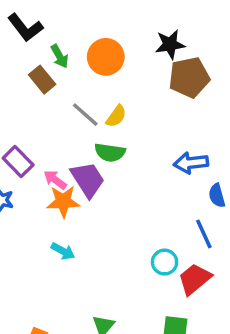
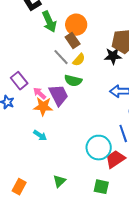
black star: (170, 44) -> (113, 56), moved
green arrow: (60, 56) -> (49, 22), size x1.5
brown rectangle: (42, 80) -> (73, 40), moved
cyan circle: (165, 262) -> (99, 148), size x1.6

